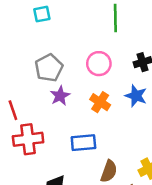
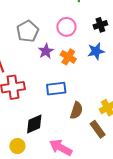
purple star: (60, 96) -> (46, 51), moved
blue star: (136, 96) -> (96, 51), turned -30

